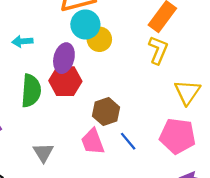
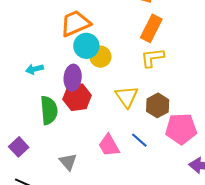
yellow L-shape: (158, 50) -> (152, 58), turned -110
yellow triangle: (187, 92) -> (127, 97), moved
brown hexagon: (106, 112) -> (158, 105), moved

